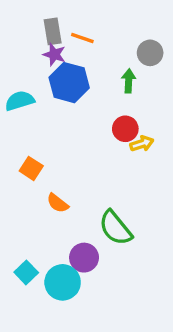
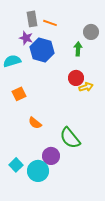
purple star: (54, 54) -> (26, 38), moved
orange square: (31, 168) -> (19, 94), moved, turned 32

